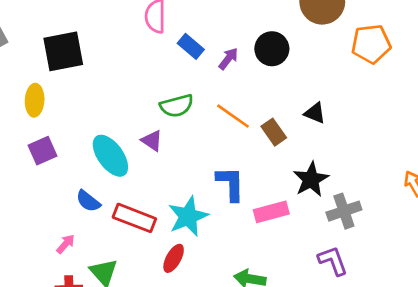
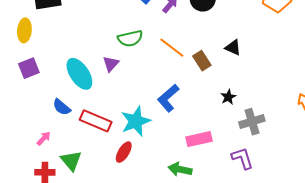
purple triangle: (152, 141) -> (111, 64), turned 36
black star: (311, 179) -> (228, 97), size x0.6
blue L-shape: (231, 184) -> (168, 98), turned -132
pink rectangle: (271, 212) -> (199, 139), moved

